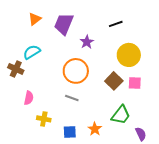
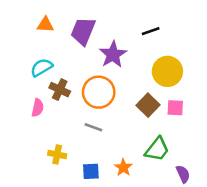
orange triangle: (35, 19) -> (45, 25), turned 40
purple star: (87, 42) -> (113, 55), size x1.5
brown cross: (16, 69) -> (60, 90), moved
pink semicircle: (29, 98) -> (38, 108), moved

